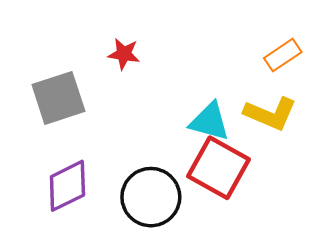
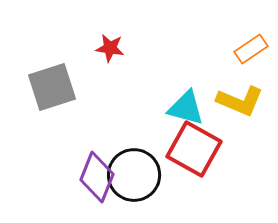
purple diamond: (67, 186) -> (97, 177), moved, turned -42

